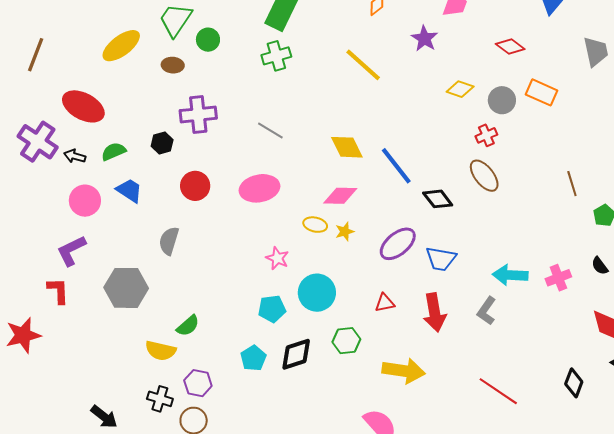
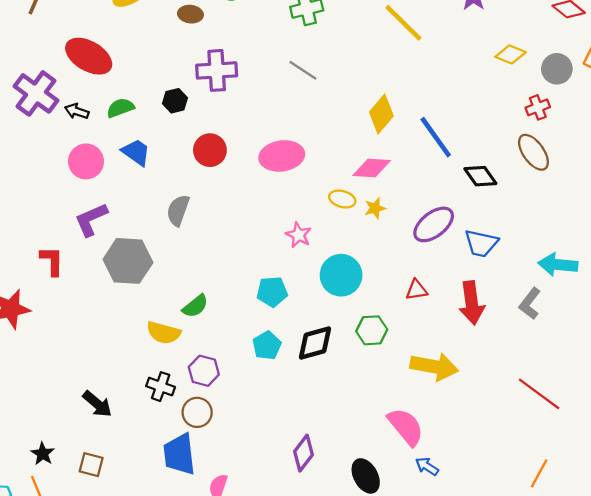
gray line: (270, 130) -> (303, 70), moved
yellow diamond: (347, 147) -> (381, 114), turned 64
purple L-shape: (71, 251) -> (91, 219), moved
cyan pentagon: (272, 309) -> (272, 292), moved

